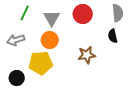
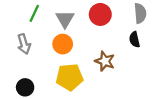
gray arrow: (16, 40) -> (24, 44), turned -90
brown star: (87, 55) -> (105, 61), turned 30
yellow pentagon: (41, 63) -> (70, 77), moved

